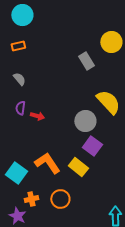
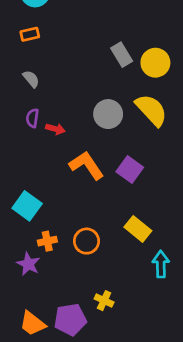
yellow circle: (111, 42) -> (155, 63), moved
gray circle: (85, 121) -> (108, 114), moved
orange L-shape: (47, 163) -> (86, 165), moved
yellow rectangle: (78, 167) -> (138, 229), moved

